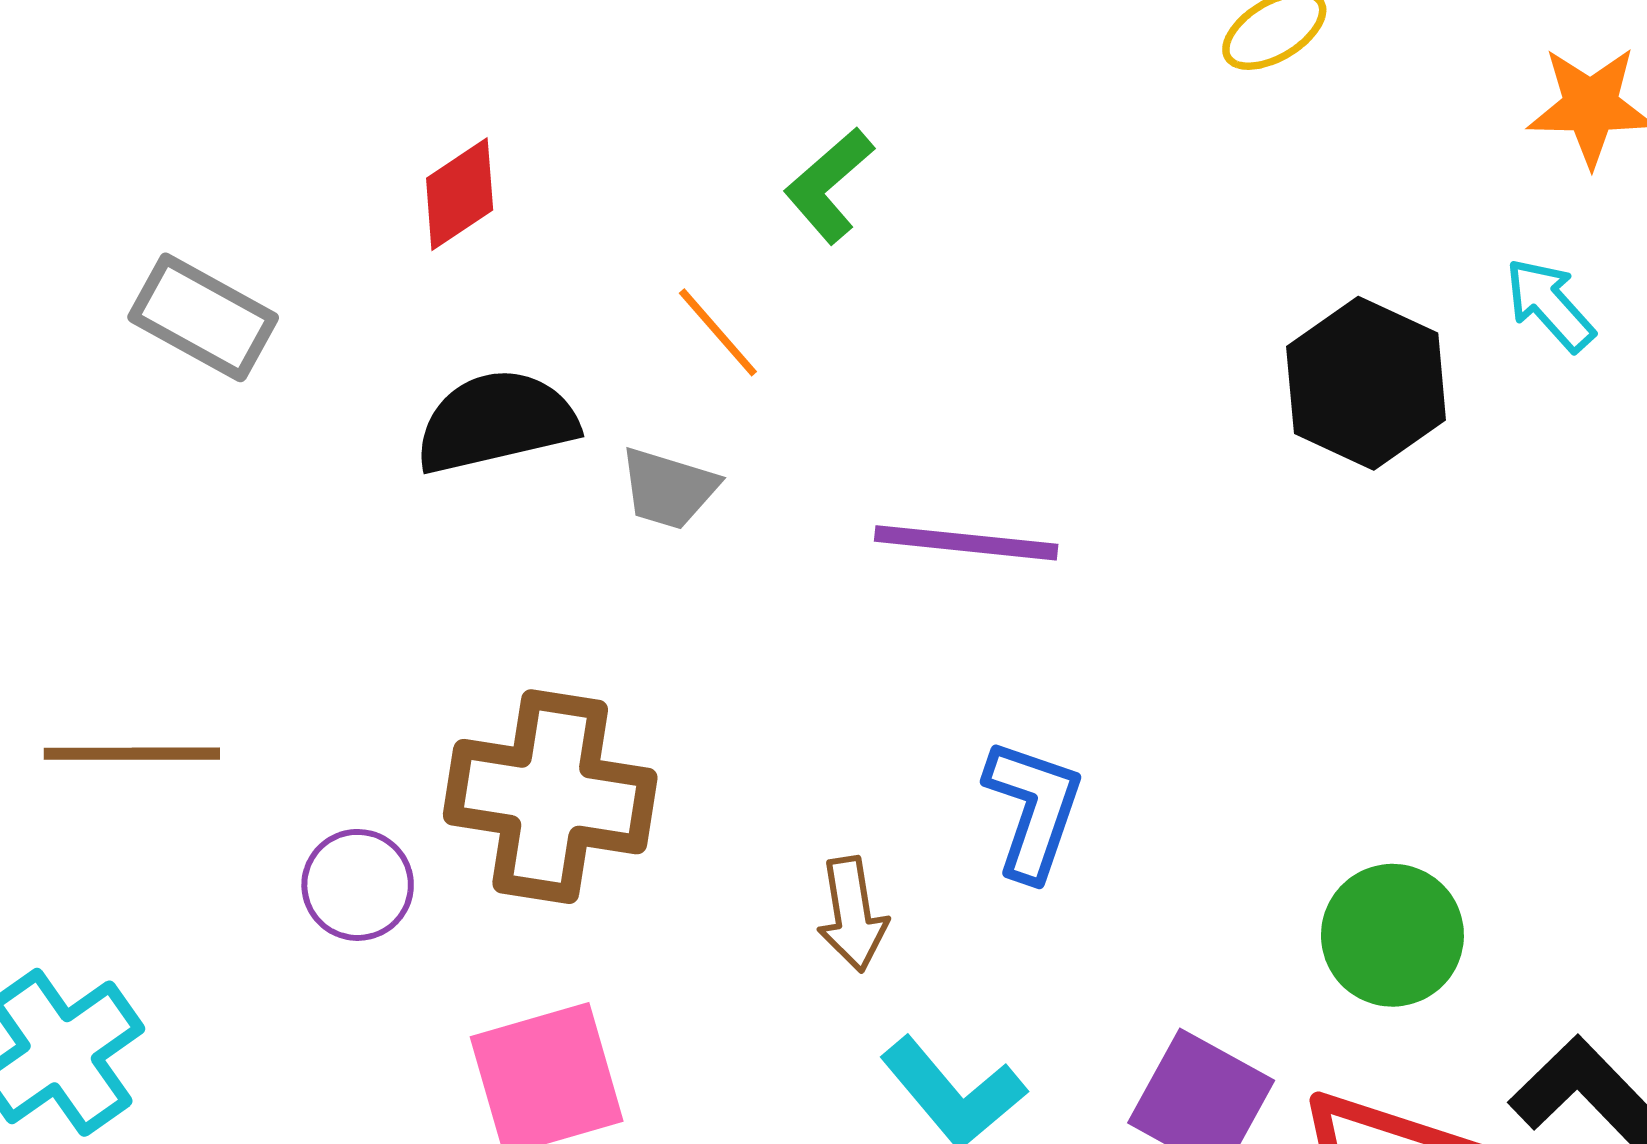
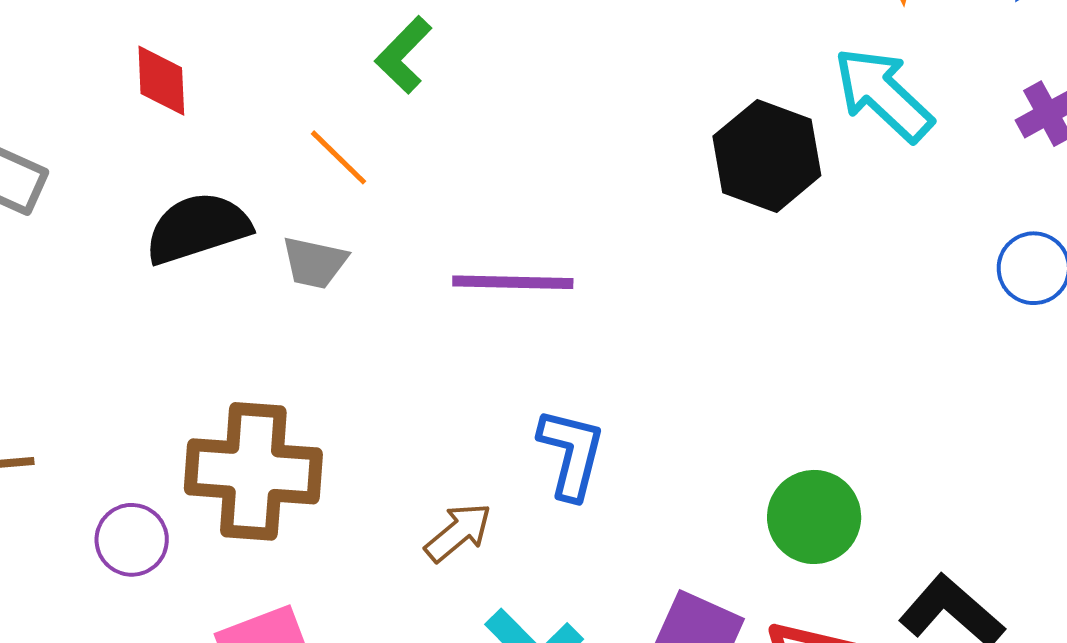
red diamond: (460, 194) -> (161, 81), turned -54
cyan arrow: (1550, 305) -> (883, 94), size x1.6
brown arrow: (852, 914) -> (458, 532), turned -116

